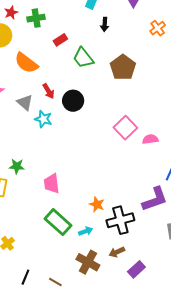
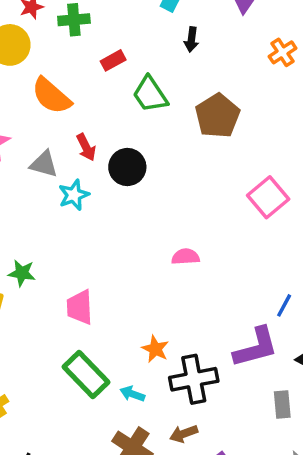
gray triangle: (25, 103) -> (44, 164), turned -30
cyan star: (43, 119) -> (74, 195), turned 30
pink square: (125, 128) -> (268, 197), moved
pink semicircle: (150, 139) -> (185, 257), moved
cyan arrow: (86, 231) -> (132, 394), turned -144

